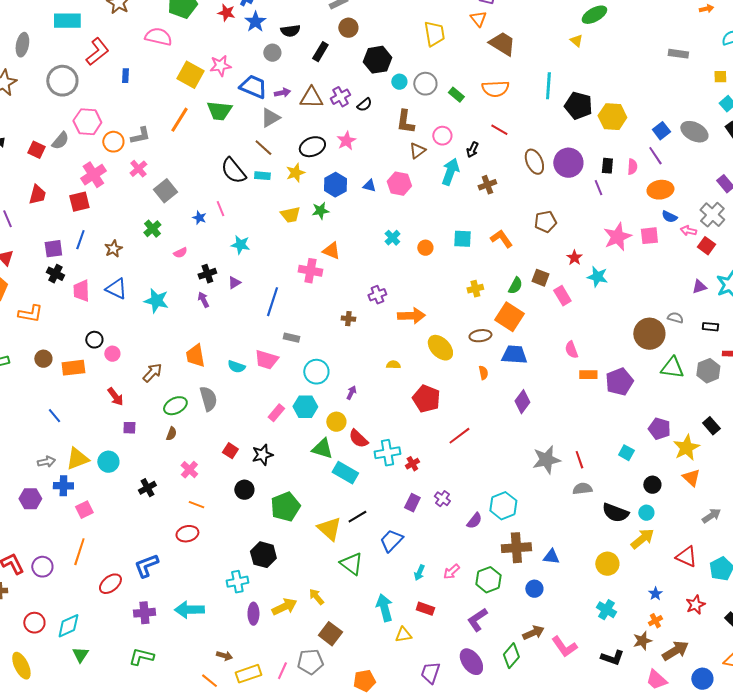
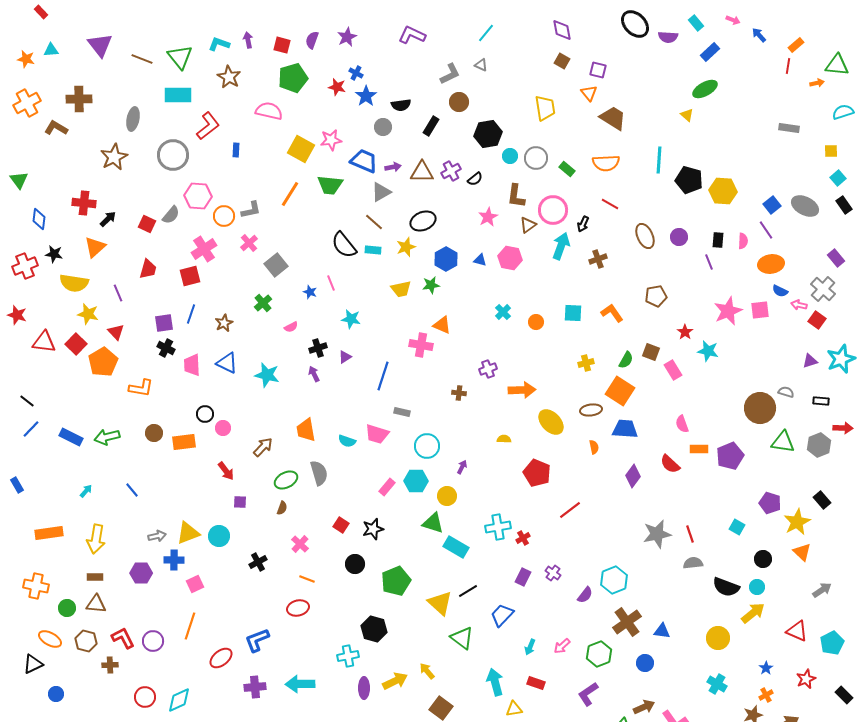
pink circle: (442, 136) -> (553, 210), size x1.5
pink star: (346, 141) -> (488, 217), moved
purple circle: (568, 163) -> (679, 237), size x0.6
blue line: (54, 416) -> (132, 490), moved
red semicircle: (358, 439) -> (670, 464), moved
brown cross: (516, 548) -> (627, 622), turned -32

